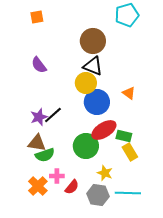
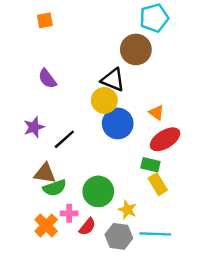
brown circle: (93, 41) -> (136, 49), moved
purple star: (39, 117) -> (34, 127), moved
red ellipse: (104, 130) -> (165, 139), moved
green circle: (86, 146) -> (98, 191), moved

